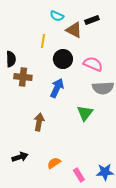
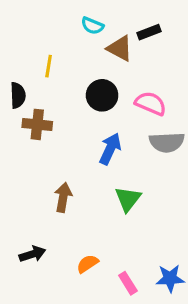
yellow line: (43, 41) -> (49, 66), moved
blue arrow: (57, 88) -> (110, 149), moved
green triangle: (85, 113) -> (128, 199), moved

